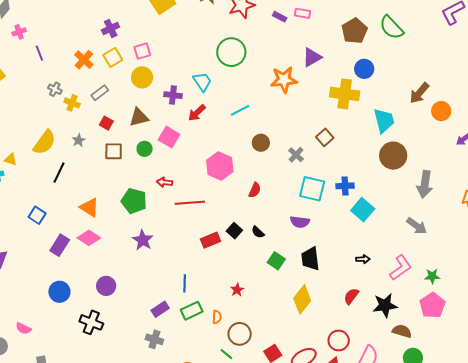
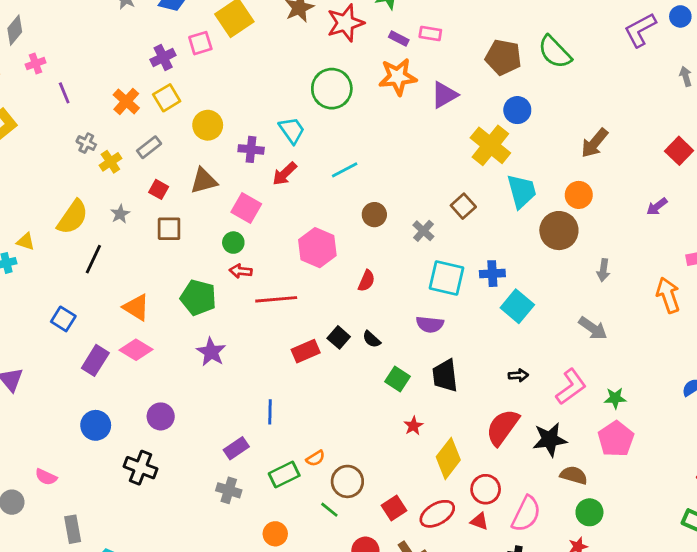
brown pentagon: (355, 31) -> (503, 57), turned -30
pink square: (142, 51) -> (200, 43), moved
orange star: (284, 80) -> (398, 77), moved
yellow cross: (345, 94) -> (490, 145), turned 32
yellow cross: (72, 103) -> (110, 162), turned 35
orange circle: (441, 111) -> (579, 195), moved
cyan trapezoid: (384, 121) -> (522, 191), moved
green circle: (145, 149) -> (233, 243), moved
gray arrow: (425, 184) -> (603, 270), size x0.6
red star: (237, 290) -> (413, 426), moved
red semicircle: (351, 296) -> (503, 427), size x1.6
yellow diamond: (302, 299) -> (448, 458), moved
green rectangle: (192, 311) -> (284, 475), moved
orange semicircle: (217, 317) -> (316, 458), turned 56

